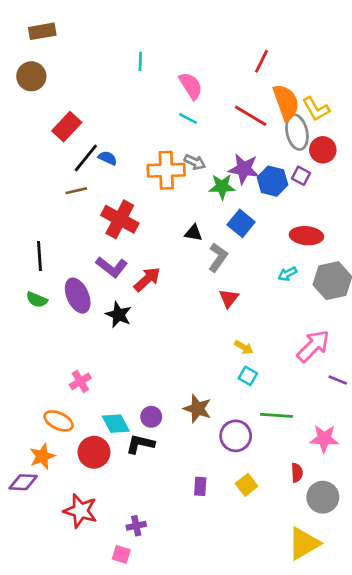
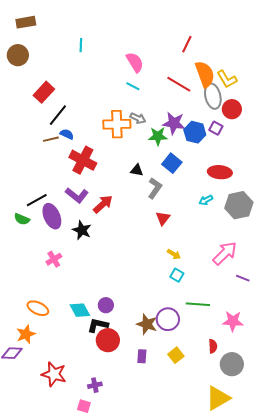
cyan line: (140, 61) -> (81, 45), moved
blue semicircle: (108, 158) -> (67, 134), moved
black line: (40, 256) -> (37, 200), moved, turned 65
pink cross: (80, 381) -> (54, 259), moved
brown star: (198, 409) -> (147, 324), moved
red circle: (94, 452) -> (108, 340), moved

